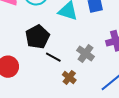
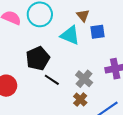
brown cross: (69, 77) -> (80, 99), moved

